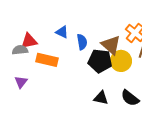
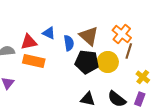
red triangle: (29, 41) -> (29, 42), moved
brown triangle: (111, 45) -> (89, 36), moved

